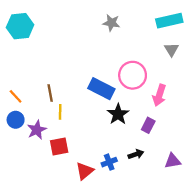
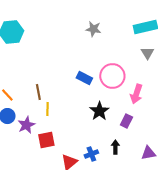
blue rectangle: (101, 89) -> (84, 78), moved, size x0.7
black arrow: (136, 154) -> (115, 147), turned -72

